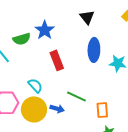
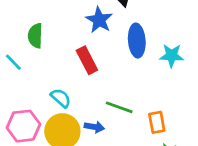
blue star: (45, 30) -> (99, 20), moved
green semicircle: (22, 39) -> (35, 36), turned 114

